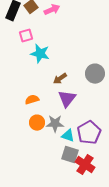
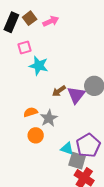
purple triangle: (67, 99) -> (76, 95), moved
gray star: (55, 124) -> (49, 118), moved, turned -30
gray square: (70, 155) -> (77, 161), moved

